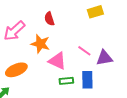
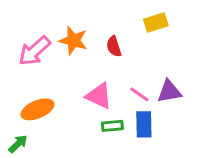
red semicircle: (49, 19) -> (114, 46), moved
orange star: (40, 44) -> (73, 40), moved
pink line: (84, 51) -> (139, 94), moved

